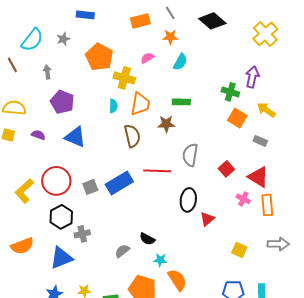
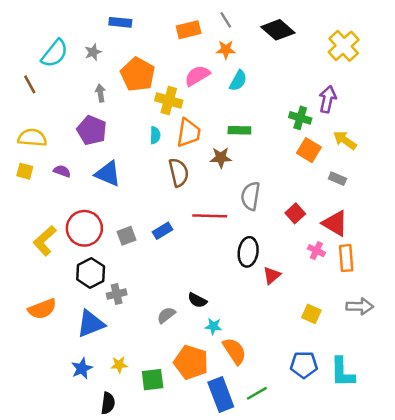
pink semicircle: (147, 58) -> (197, 76), size x1.5
gray arrow: (47, 72) -> (100, 93), moved
blue rectangle: (119, 183) -> (163, 231), size x0.6

